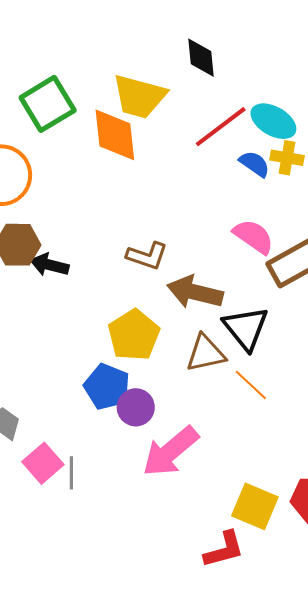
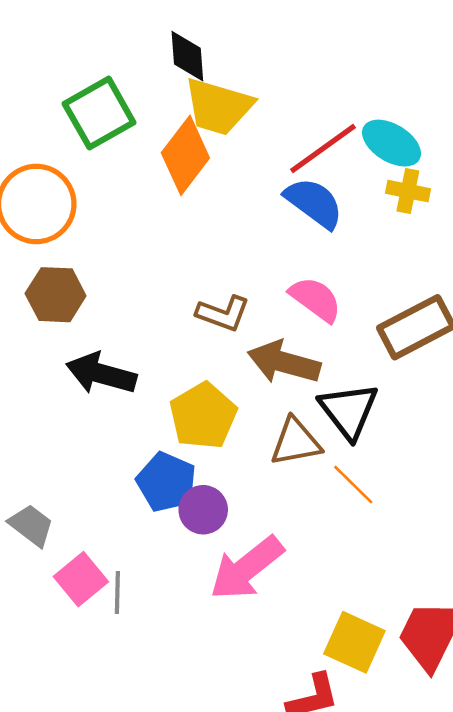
black diamond: (201, 58) -> (187, 56), moved
orange diamond: (115, 135) -> (185, 155), turned 42
blue semicircle: (255, 164) -> (314, 203), moved, size x1.5
pink semicircle: (254, 236) -> (316, 299), moved
black arrow: (49, 265) -> (101, 374), moved, size x1.4

